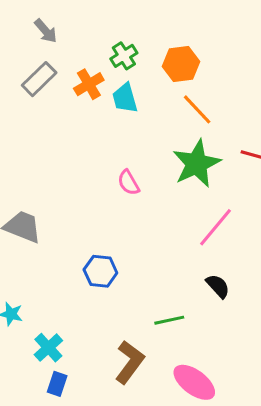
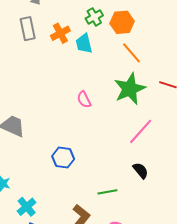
green cross: (124, 56) -> (94, 17), moved
gray rectangle: (39, 79) -> (28, 29), turned -60

